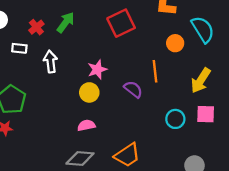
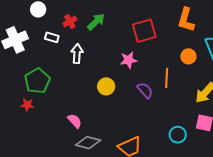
pink star: (97, 69) -> (129, 60), moved
cyan circle: (175, 119) -> (178, 135), moved
pink semicircle: (86, 125) -> (75, 121), moved, turned 49

